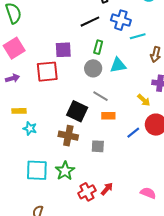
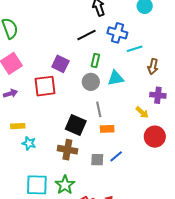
purple square: (63, 50) -> (60, 64), turned 30
gray line: (100, 96) -> (99, 109), turned 49
blue line: (133, 133) -> (116, 156), moved

